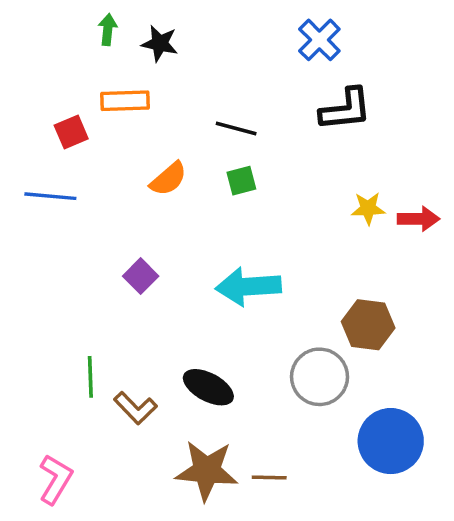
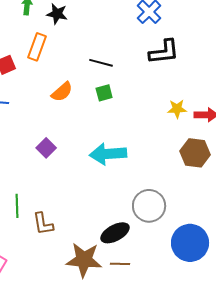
orange rectangle: (125, 101) -> (37, 47), turned -68
brown hexagon: (368, 325) -> (195, 153), moved
black ellipse: (208, 387) -> (115, 233), moved, turned -56
brown L-shape: (135, 408) -> (43, 224), turned 35

